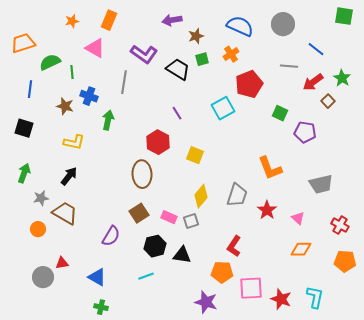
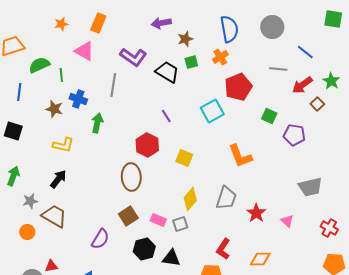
blue semicircle: (240, 26) -> (229, 29), turned 56
orange L-shape: (270, 168) -> (240, 156), moved
orange diamond: (301, 249) -> (260, 259), moved

